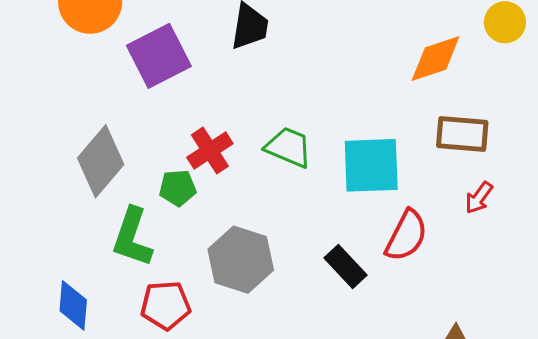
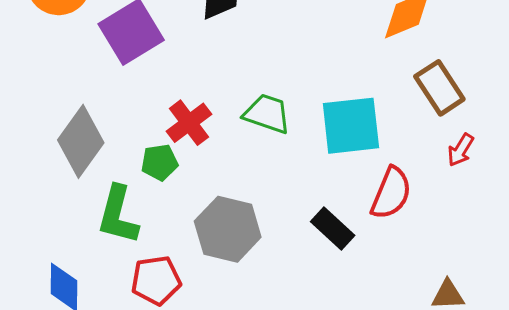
brown rectangle: (462, 134) -> (439, 88), turned 56

